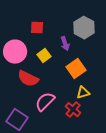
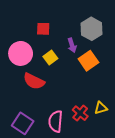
orange square: (76, 69) -> (88, 61), moved
yellow triangle: (83, 93) -> (101, 108), moved
pink semicircle: (45, 102) -> (56, 121), moved, turned -40

